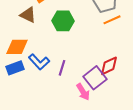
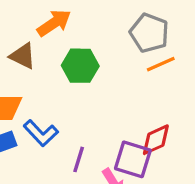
purple line: (62, 68) -> (79, 159), moved
purple square: (95, 78) -> (133, 159), turned -35

